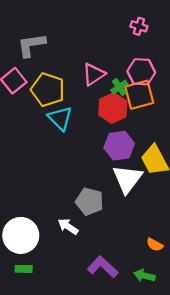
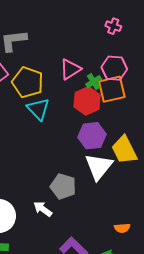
orange semicircle: (155, 245) -> (122, 228), turned -35

